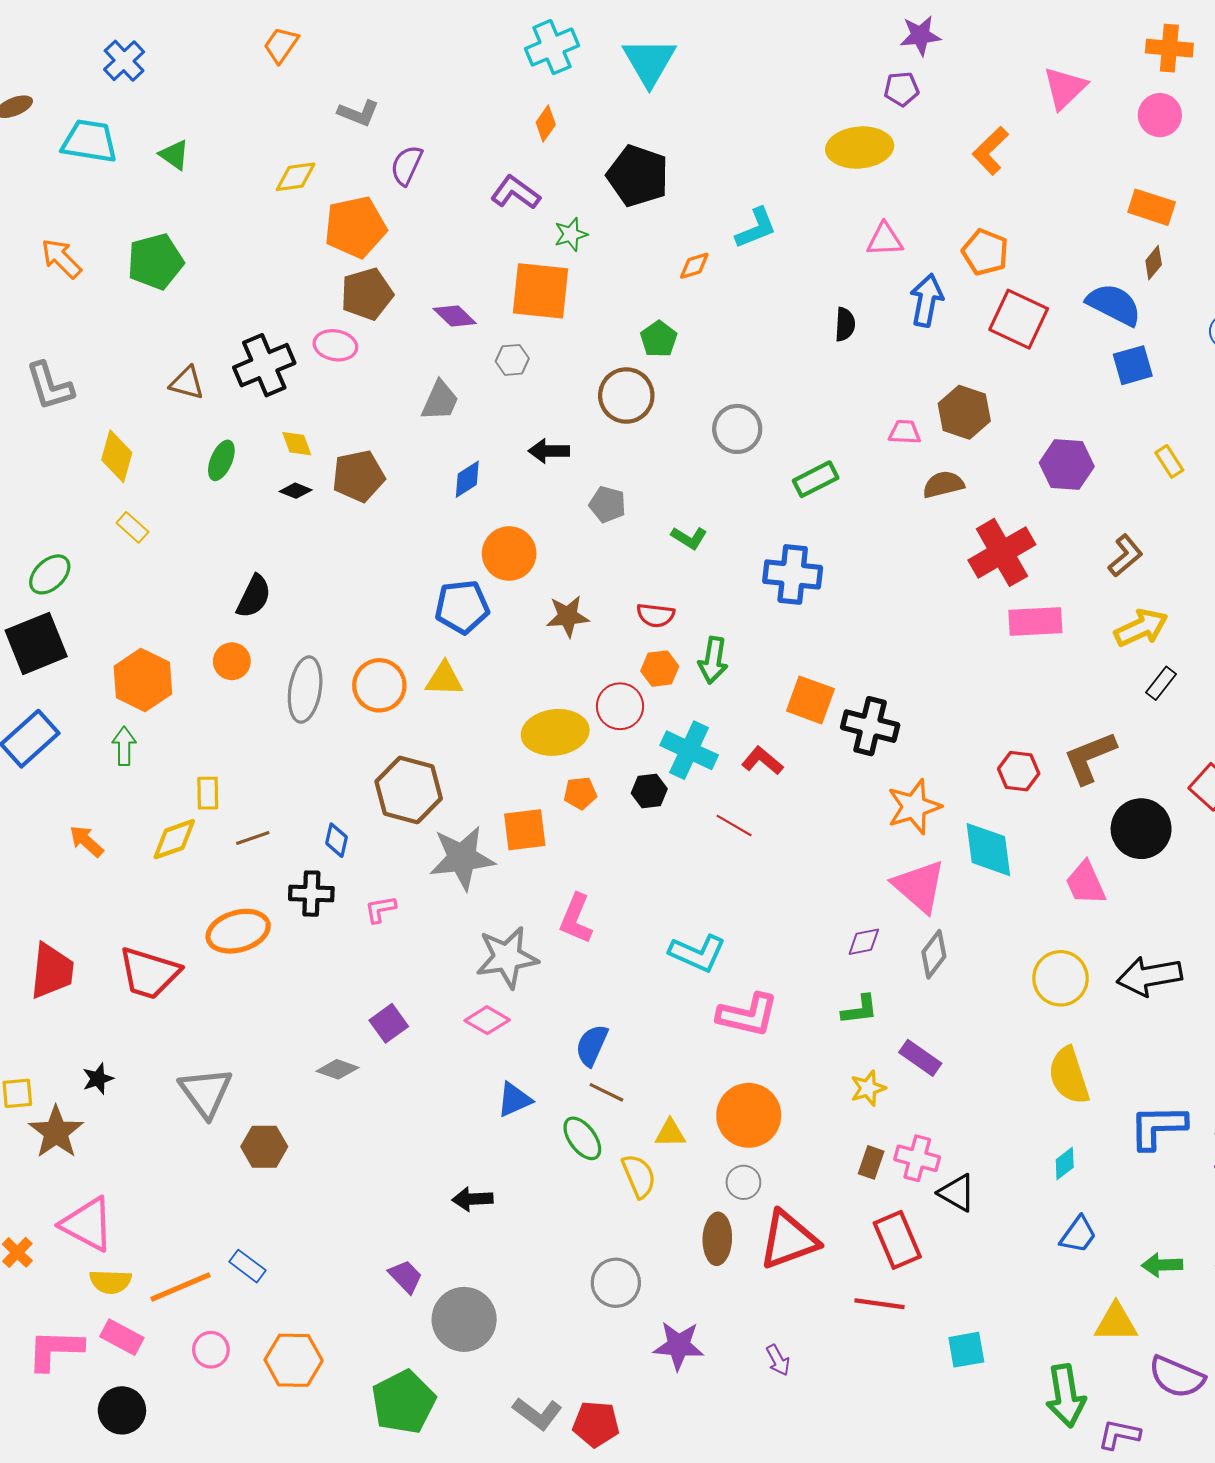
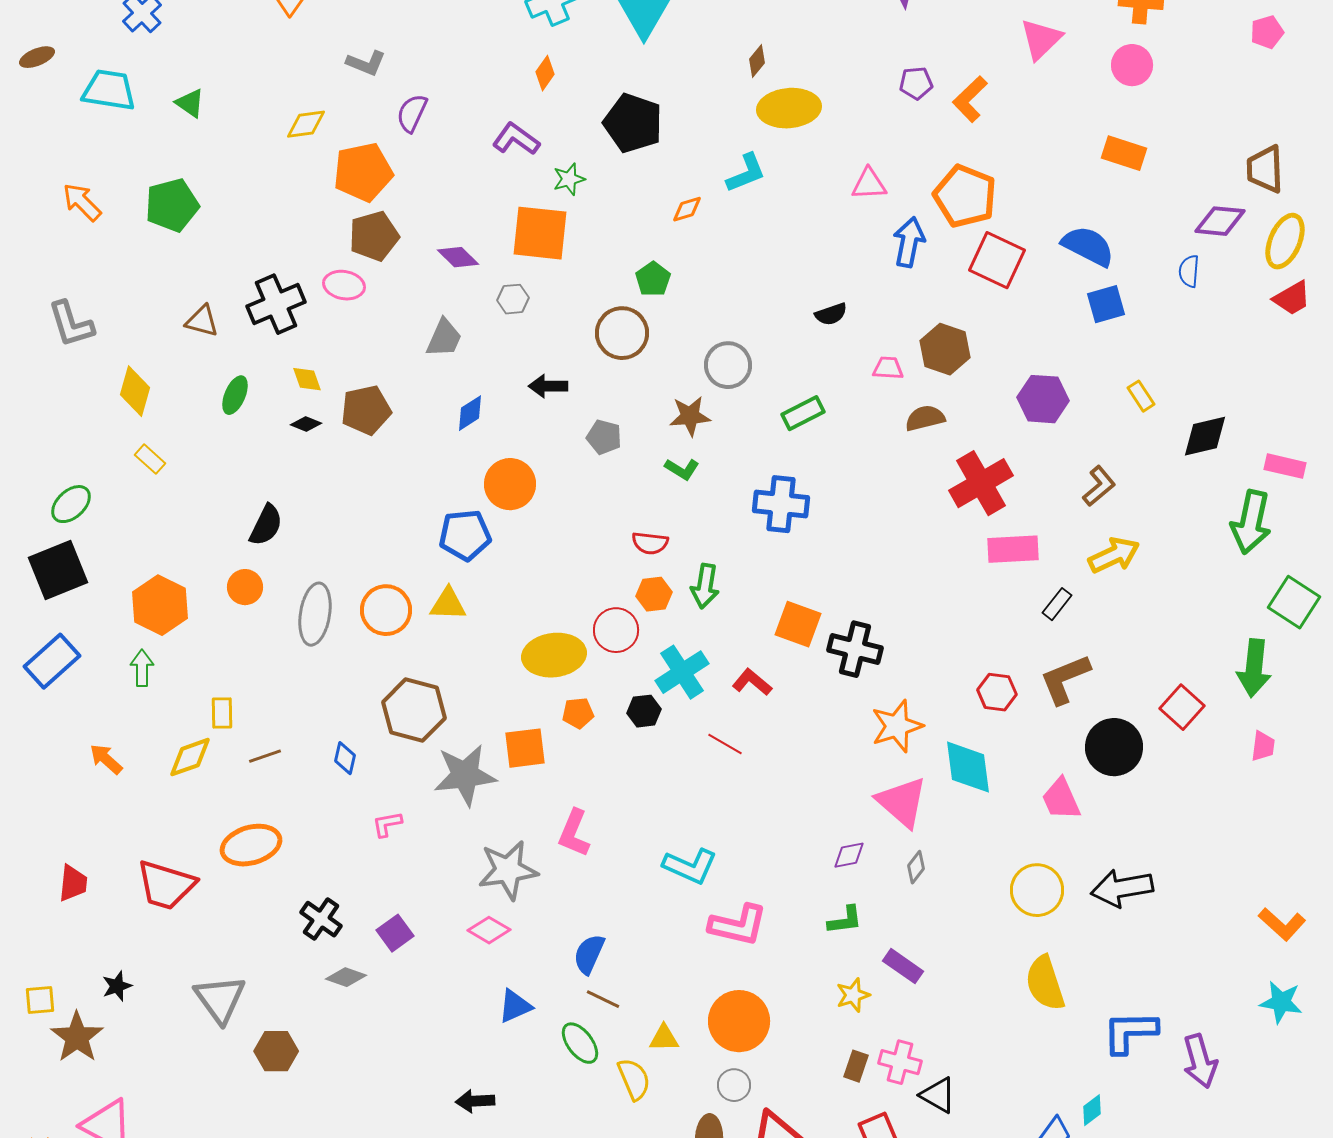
purple pentagon: (901, 89) -> (916, 83), moved
yellow ellipse: (860, 148) -> (789, 108), moved
orange pentagon: (985, 252) -> (965, 196), size x1.4
brown diamond: (1154, 263) -> (757, 61), moved
black semicircle: (845, 324) -> (831, 314), moved, turned 68
brown star: (568, 616) -> (690, 416), moved
black rectangle: (1161, 683) -> (1057, 604), moved
cyan cross: (689, 750) -> (682, 672), turned 32
black cross: (311, 894) -> (321, 919), moved, turned 33
gray diamond: (934, 954) -> (916, 867), size x0.7
red trapezoid: (52, 971) -> (73, 883), size x0.7
cyan diamond: (1065, 1163) -> (1092, 1110), moved

